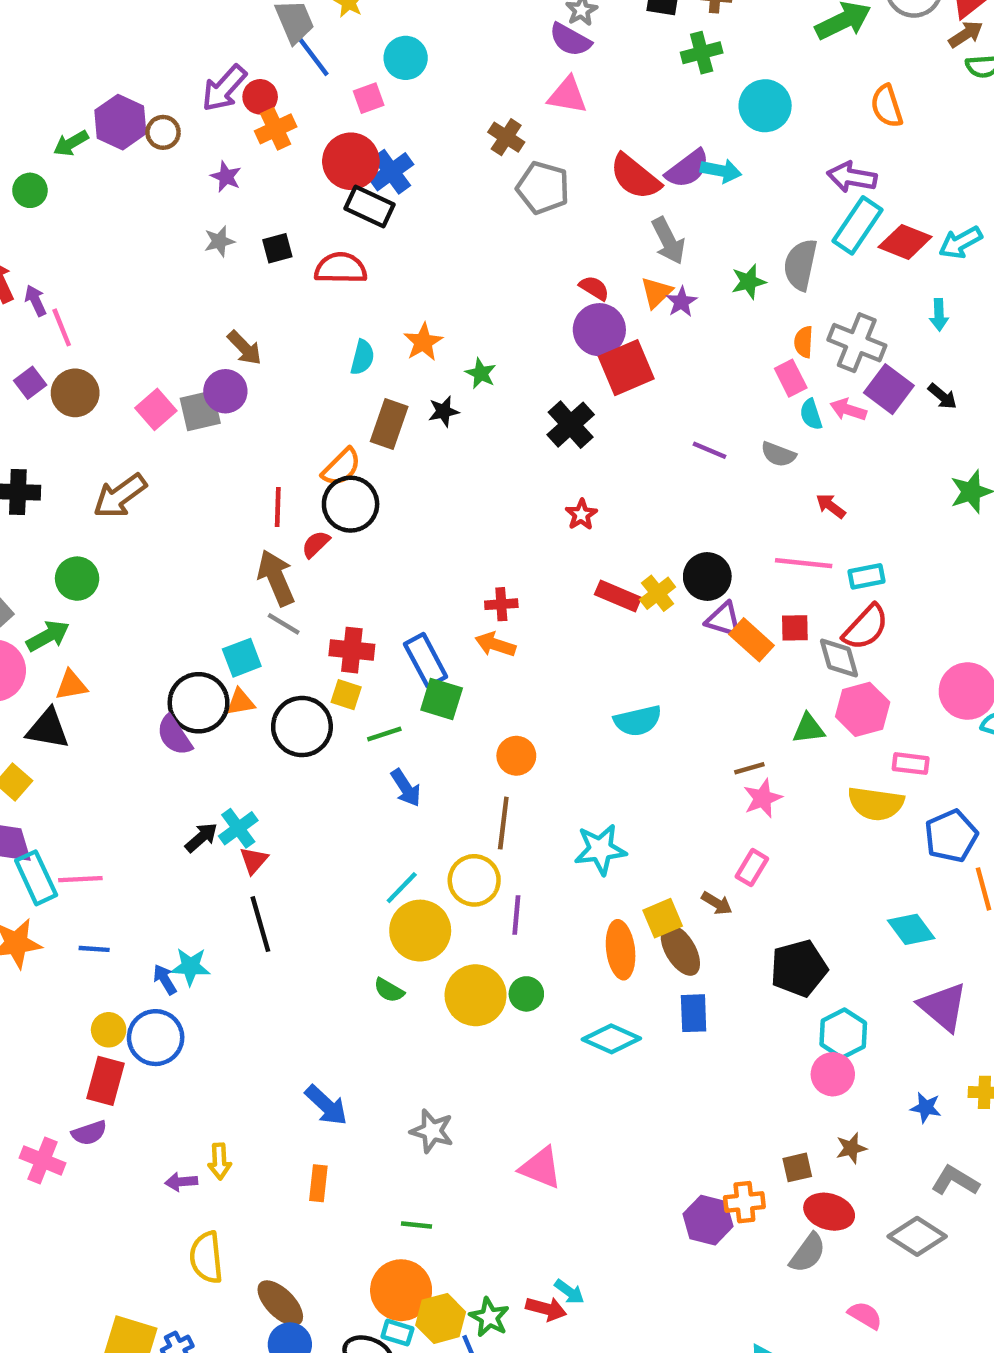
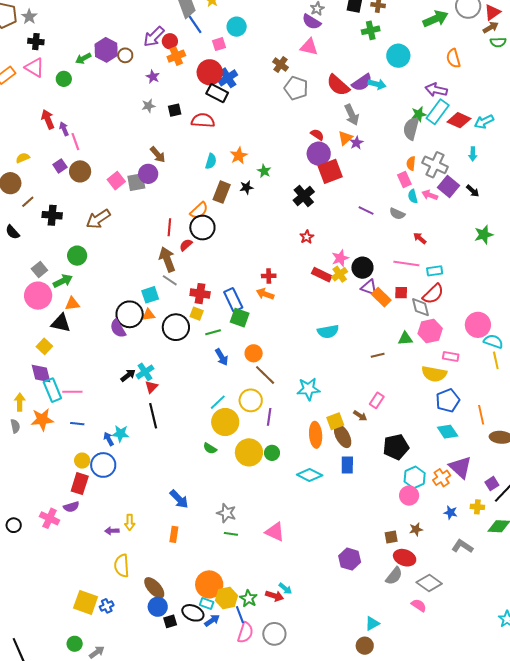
green star: (749, 282) -> (419, 114), moved
orange circle: (516, 756) -> (254, 353), moved
pink star: (763, 798) -> (340, 258), moved
brown line: (503, 823) -> (265, 375), turned -55
blue pentagon: (951, 836) -> (448, 401), moved
orange cross: (744, 1202) -> (442, 478), moved, turned -30
green line: (416, 1225) -> (231, 534), moved
gray diamond: (917, 1236) -> (429, 583), moved

